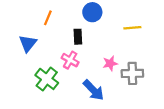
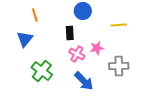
orange line: (48, 18) -> (35, 15), moved, turned -40
pink cross: (70, 60) -> (77, 54), moved
pink star: (110, 63) -> (97, 48), moved

